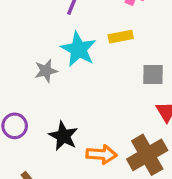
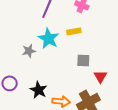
gray square: (153, 75) -> (83, 61), moved

